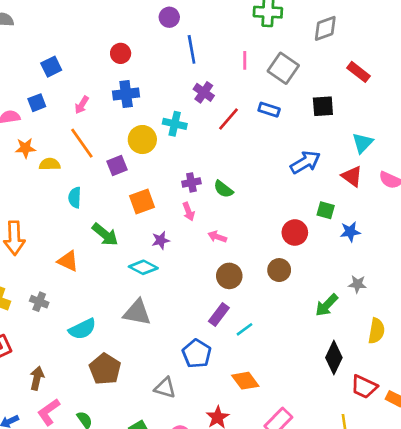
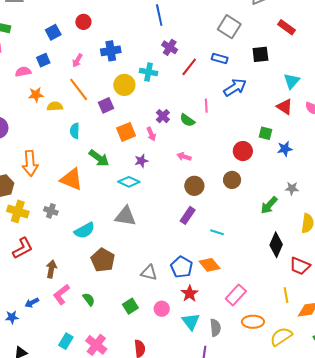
red circle: (121, 53) -> (83, 22), moved
pink line: (245, 60) -> (206, 106), moved
blue arrow: (305, 162) -> (235, 87), moved
purple cross: (191, 182) -> (163, 116), turned -32
pink arrow: (189, 212) -> (151, 134), moved
orange triangle: (68, 261) -> (71, 179), size x1.4
cyan line: (245, 329) -> (217, 232), moved, turned 56
blue pentagon: (197, 354) -> (182, 267), moved

